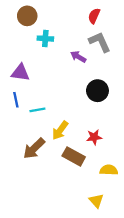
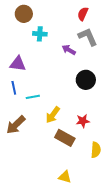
brown arrow: (34, 148) -> (16, 125), moved
yellow semicircle: (109, 170) -> (96, 150), turned 91
yellow triangle: (96, 201) -> (65, 177), moved, turned -32

